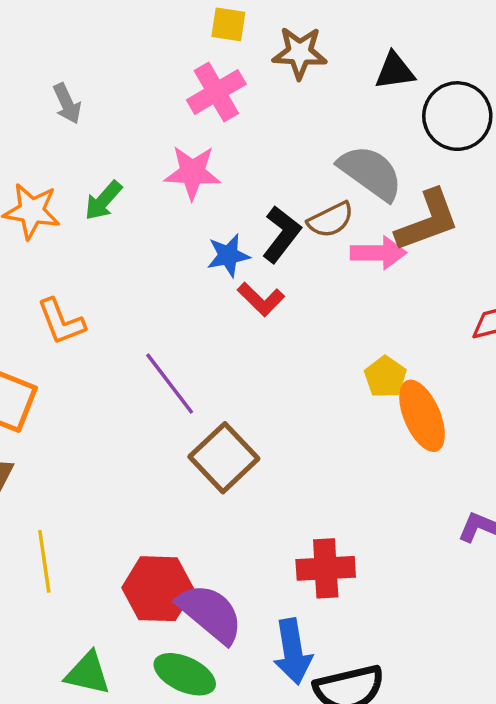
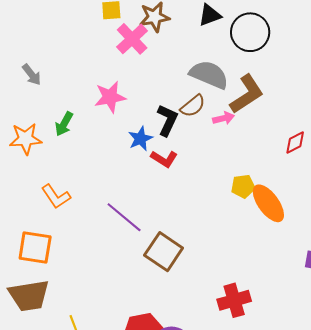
pink cross: (216, 92) -> (132, 39), moved
pink arrow: (378, 253) -> (224, 118), size x0.7
yellow pentagon: (385, 377) -> (243, 186), turned -30

